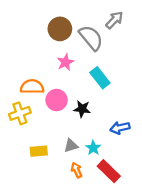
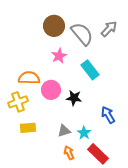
gray arrow: (114, 20) -> (109, 29), moved
blue arrow: (120, 128) -> (108, 115), turned 72
yellow rectangle: (39, 151) -> (28, 128), moved

